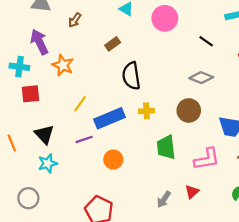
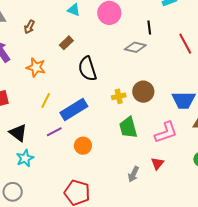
black line: (206, 41) -> (149, 28), turned 56
orange star: (63, 65) -> (36, 67), moved
gray diamond: (201, 78) -> (135, 47), moved
yellow cross: (146, 111) -> (119, 96), moved

